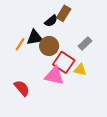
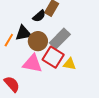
gray rectangle: (85, 43) -> (60, 39), moved, size x1.5
pink triangle: (54, 76) -> (32, 64), moved

